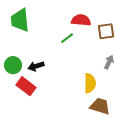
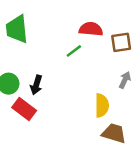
black arrow: (36, 66) -> (36, 85), turned -56

